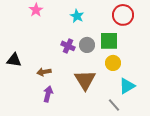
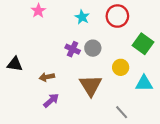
red circle: (123, 15) -> (117, 16), moved
green square: (109, 41) -> (143, 44), moved, turned 36
cyan triangle: (127, 86) -> (144, 83), moved, turned 30
purple arrow: (48, 94) -> (51, 100), turned 35

